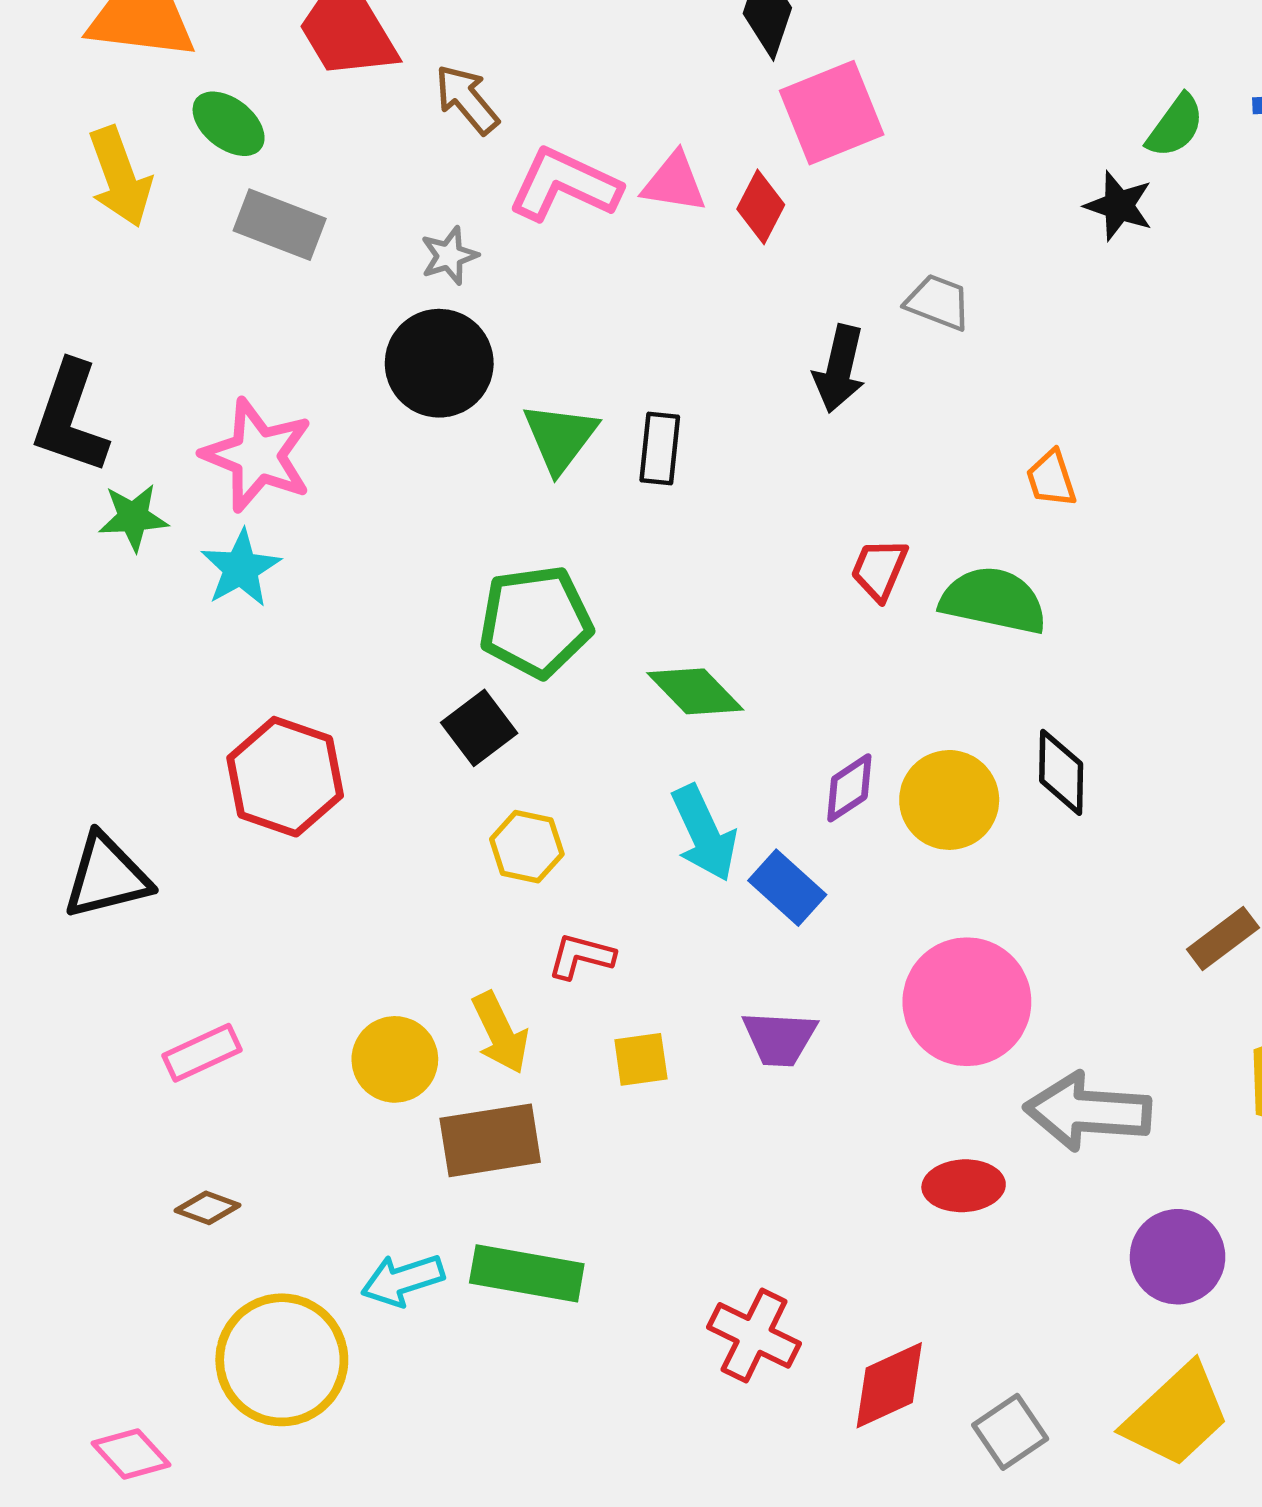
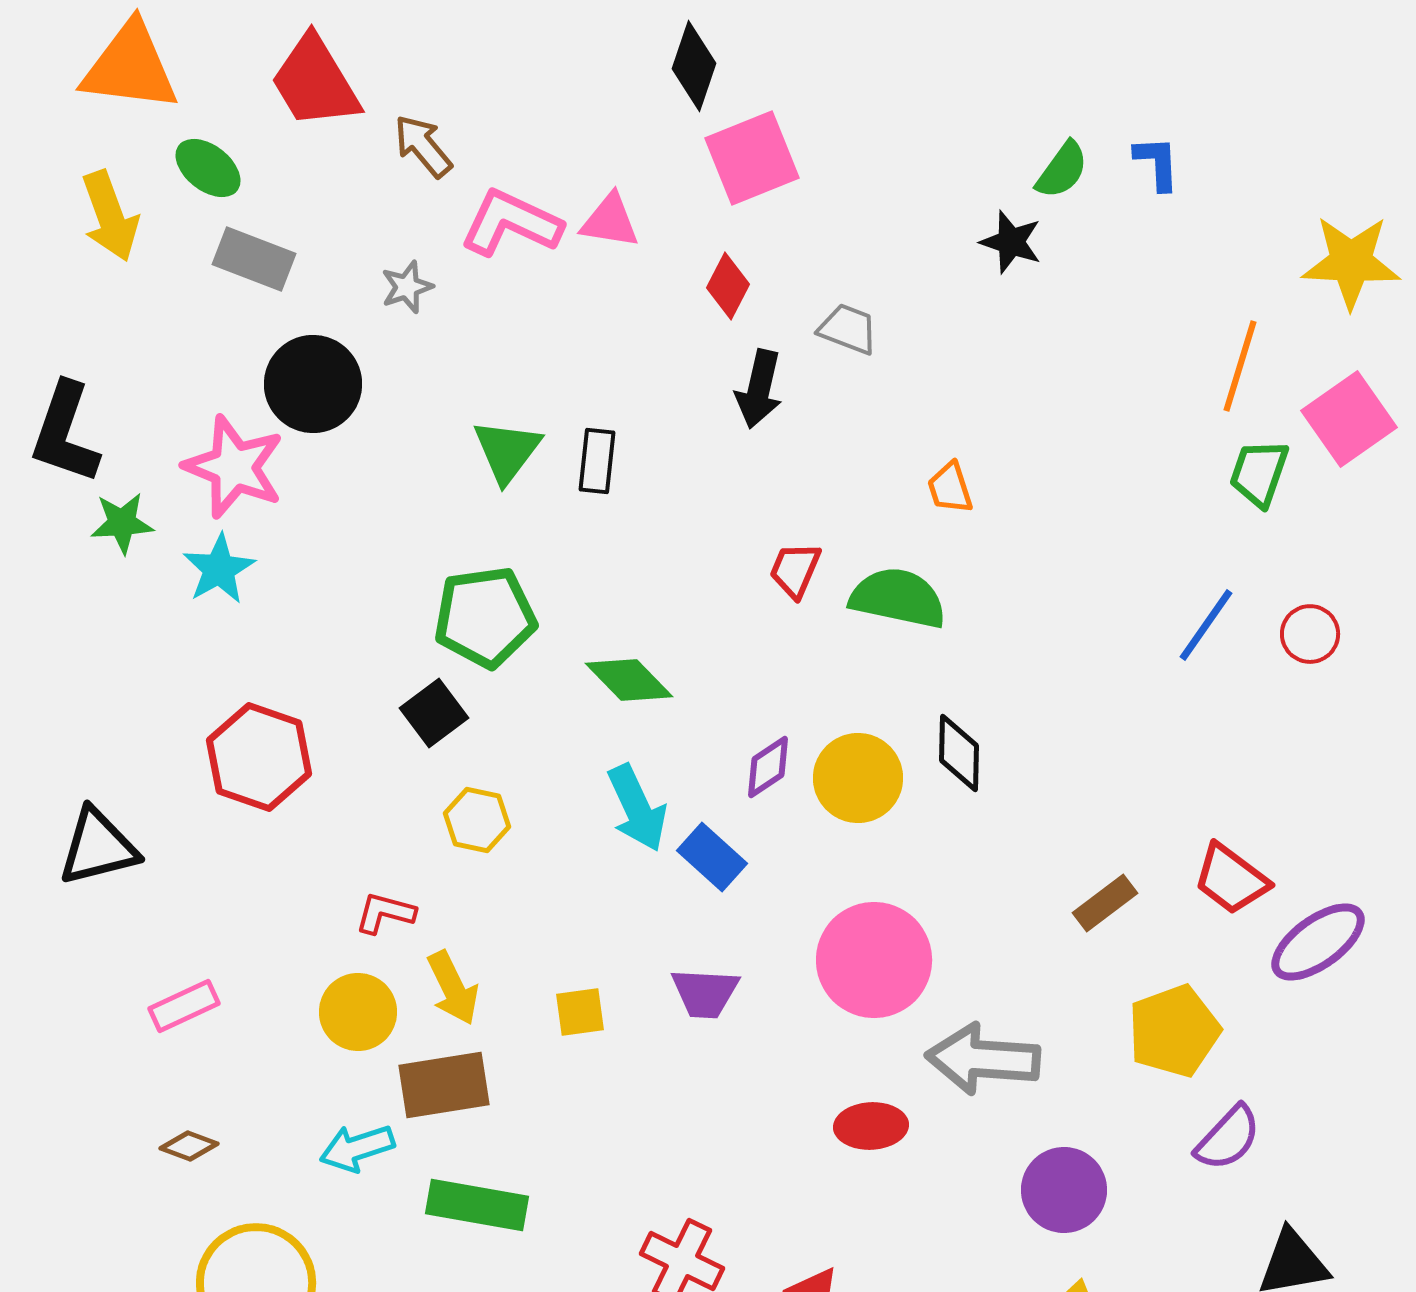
red diamond: (761, 207) -> (728, 286), moved
black circle: (439, 363) -> (313, 384), moved
red L-shape: (581, 956) -> (385, 913), moved
cyan arrow: (403, 1280) -> (357, 1148), moved

